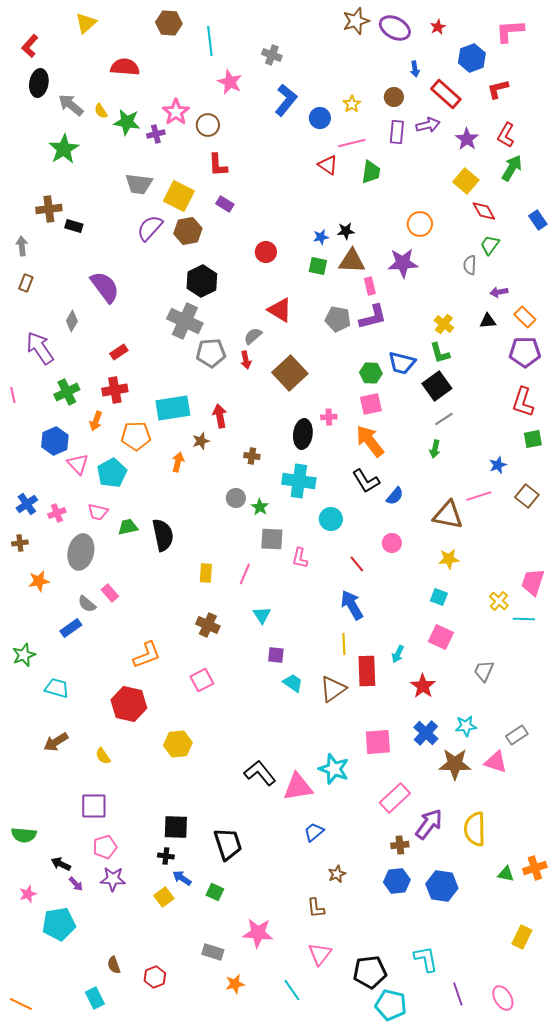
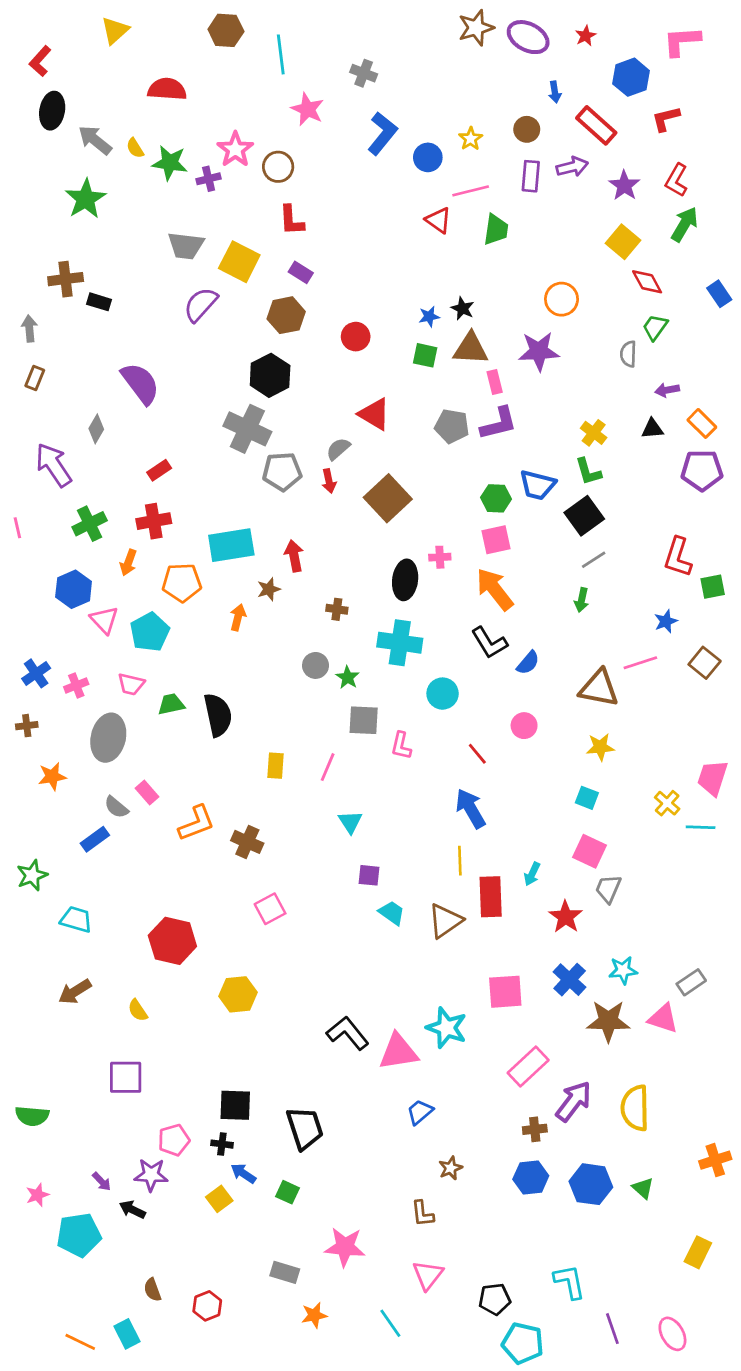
brown hexagon: (188, 231) -> (286, 315), moved
black star: (346, 231) -> (463, 308), turned 30
red L-shape: (523, 402) -> (678, 557), moved
brown cross: (208, 625) -> (247, 842), moved
orange L-shape: (147, 655) -> (197, 823), moved
gray trapezoid: (484, 671) -> (608, 889), moved
pink pentagon: (105, 847) -> (174, 1140), moved
black arrow: (61, 864) -> (132, 1210), moved
green triangle: (506, 874) -> (643, 1188), moved, turned 30
black pentagon: (370, 972) -> (495, 1299), size x0.7
orange line: (21, 1004) -> (80, 1342), moved

